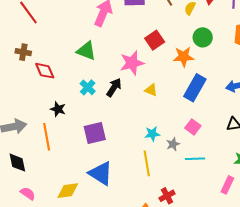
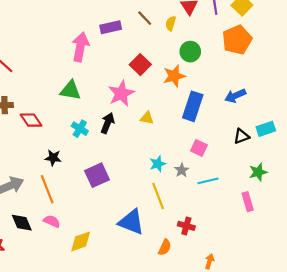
blue triangle: (101, 173) -> (131, 222), moved
pink rectangle: (227, 185) -> (248, 202), turned -30
pink semicircle: (28, 193) -> (52, 221), moved
red cross: (167, 196) -> (186, 226), turned -35

